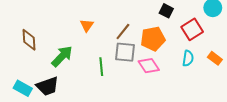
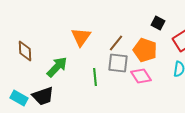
orange triangle: (87, 25) -> (81, 37), size x1.5
orange pentagon: (153, 39) -> (145, 50), turned 30

